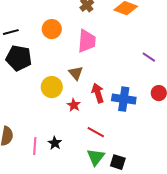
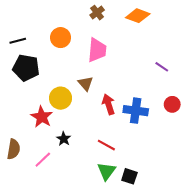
red star: (74, 105) -> (42, 117), moved, size x1.5
black star: (55, 143) -> (64, 139), moved
pink line: (35, 146) -> (43, 160), turned 42

